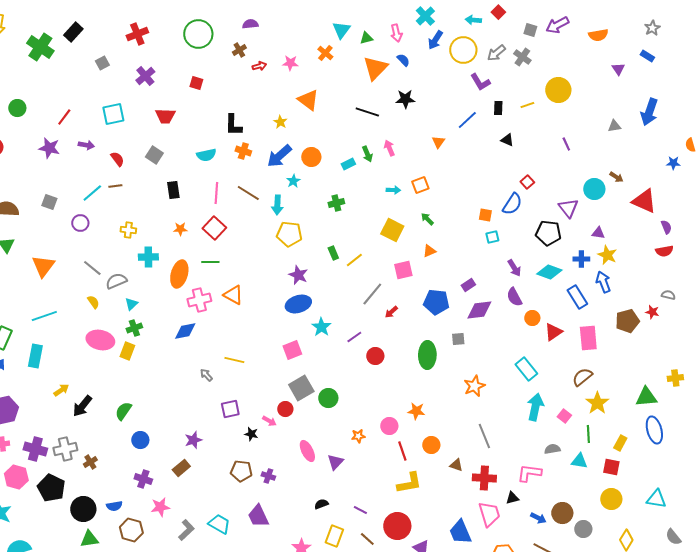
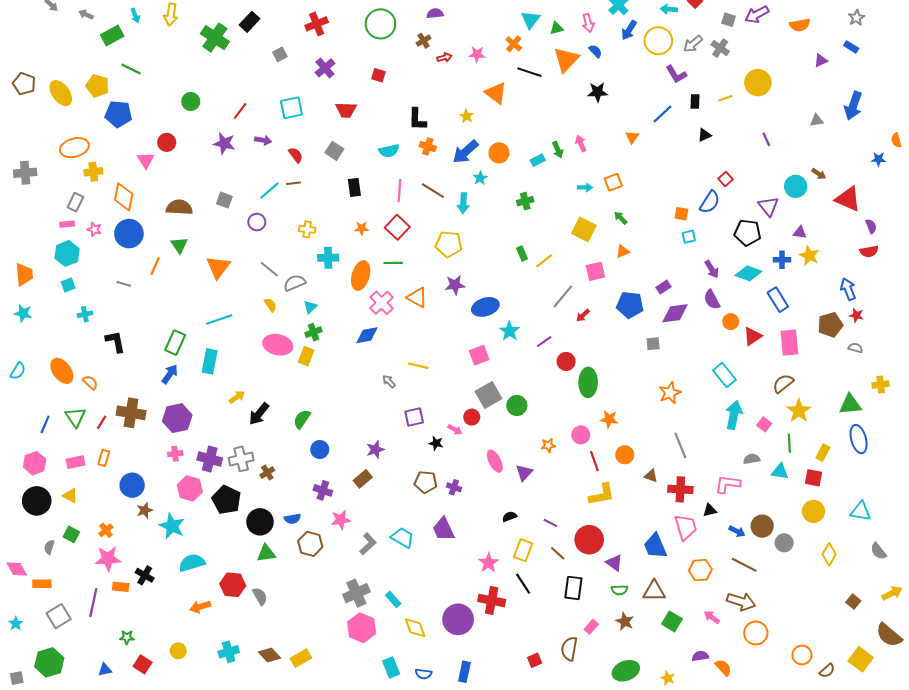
purple triangle: (618, 69) -> (821, 61), turned 40
black line: (367, 112) -> (529, 72), moved
black triangle: (507, 140) -> (704, 135), turned -48
yellow pentagon: (289, 234) -> (449, 244), moved
purple star: (298, 275) -> (455, 285), moved, turned -30
blue arrow: (603, 282) -> (848, 289), moved
gray semicircle: (668, 295) -> (855, 348), moved
pink cross: (199, 300) -> (382, 303), turned -30
green ellipse: (427, 355) -> (588, 382), moved

